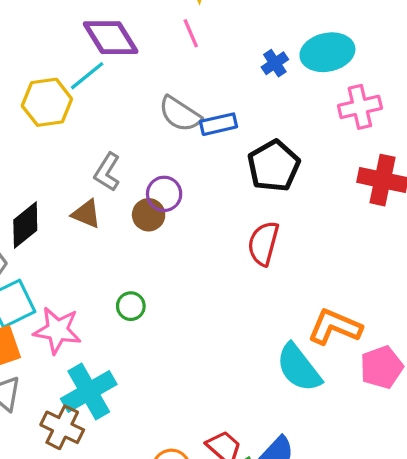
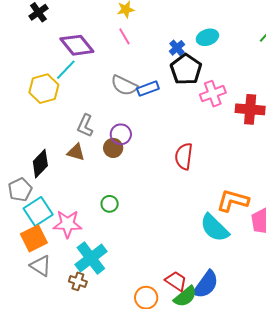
cyan ellipse: (327, 52) -> (207, 37), size x0.7
pink cross: (360, 107) -> (213, 94), moved
black pentagon: (274, 166) -> (186, 69), moved
brown cross: (62, 427) -> (78, 281), size x0.7

